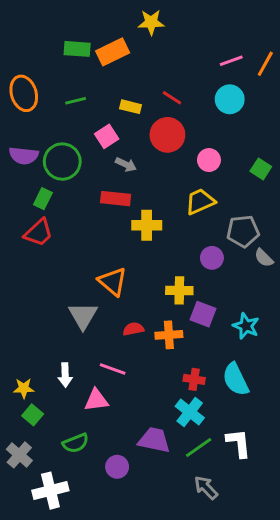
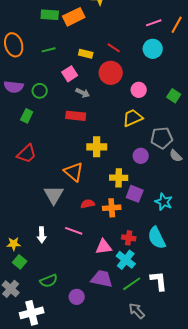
green circle: (62, 162) -> (40, 91), size x0.6
yellow cross: (147, 225) -> (97, 147), moved
red trapezoid: (39, 233) -> (27, 154), moved
pink triangle: (96, 400) -> (104, 247), moved

